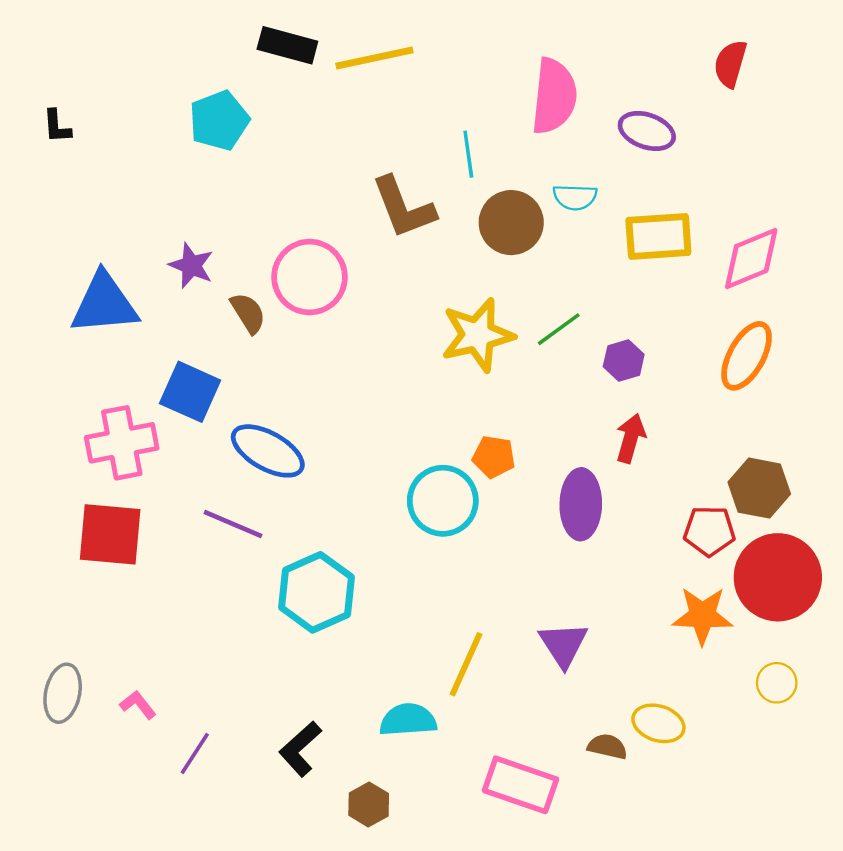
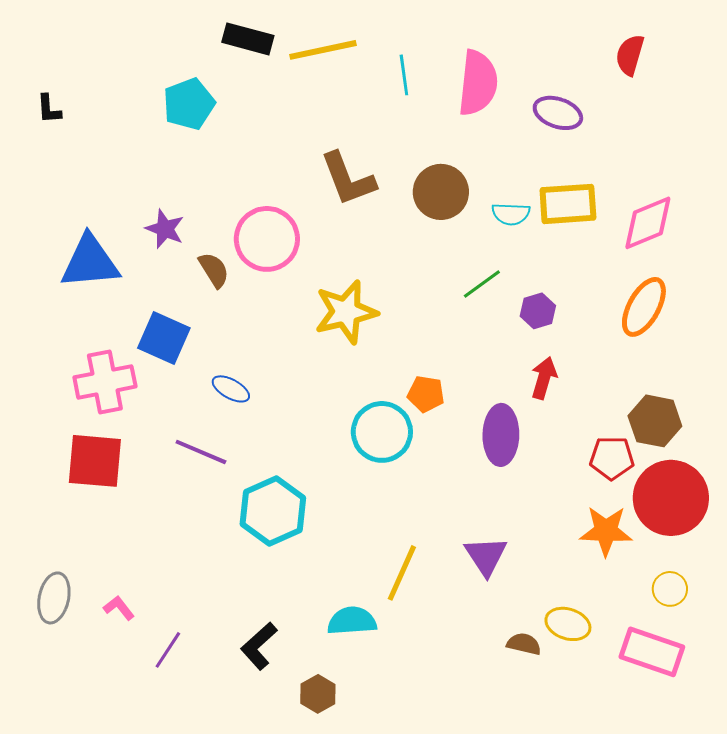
cyan line: (468, 154) -> (404, 75), moved
cyan semicircle: (575, 197) -> (511, 214), moved
yellow star: (478, 335) -> (346, 312), moved
blue ellipse: (268, 451) -> (231, 389), size x0.6
pink rectangle: (520, 785) -> (652, 652), moved

